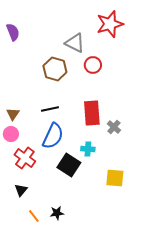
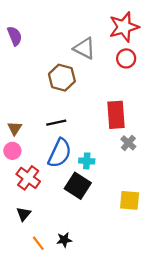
red circle: (93, 65) -> (126, 58), moved
red rectangle: (92, 113) -> (116, 115), moved
cyan cross: (88, 149) -> (87, 161), moved

